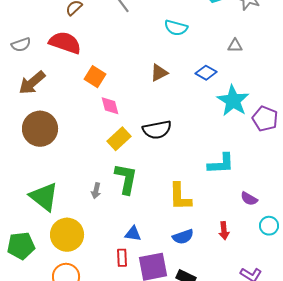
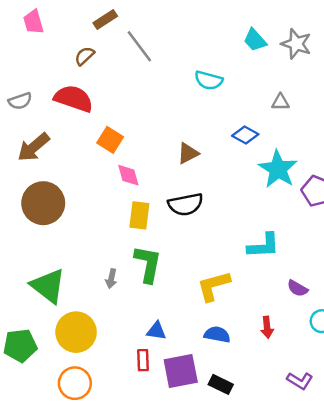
brown triangle: (159, 73) -> (188, 153), moved
yellow rectangle: (119, 139) -> (139, 215), turned -40
yellow L-shape: (180, 197) -> (214, 286), turned 76
blue semicircle: (183, 237) -> (217, 335), turned -150

